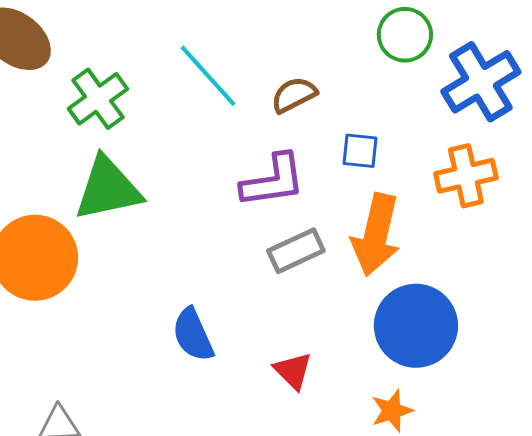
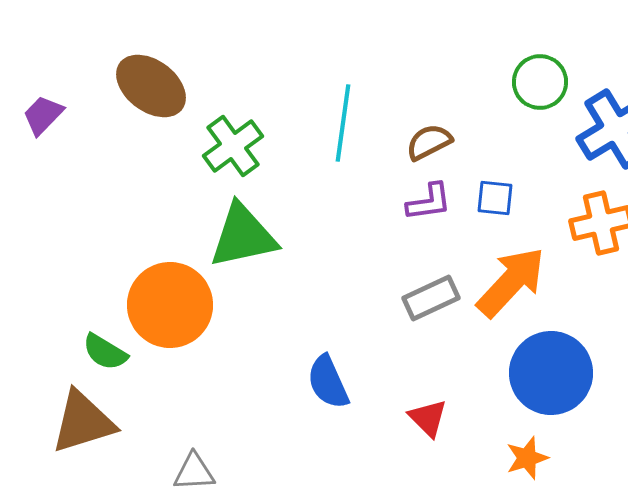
cyan line: (208, 76) -> (343, 123), turned 50
purple L-shape: (273, 181) -> (429, 202), moved, size x0.7
orange arrow: (376, 235) -> (511, 282), turned -150

